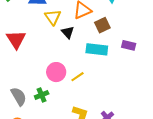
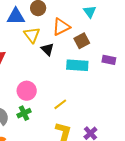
pink circle: (56, 72) -> (27, 91), moved
yellow line: (77, 77) -> (60, 104), moved

